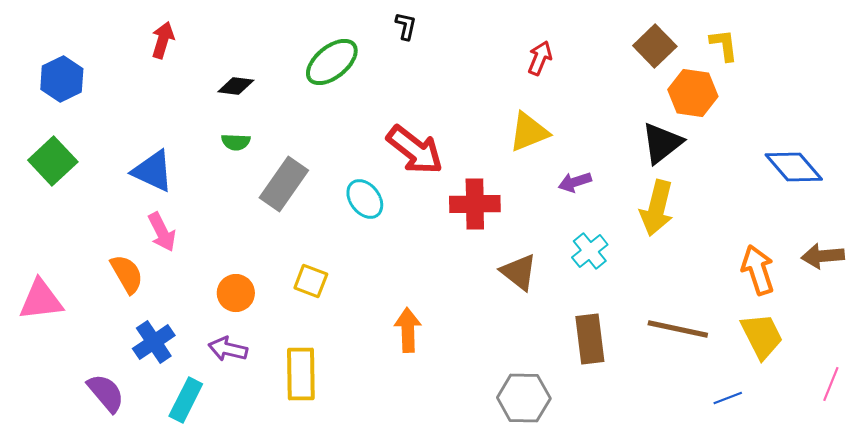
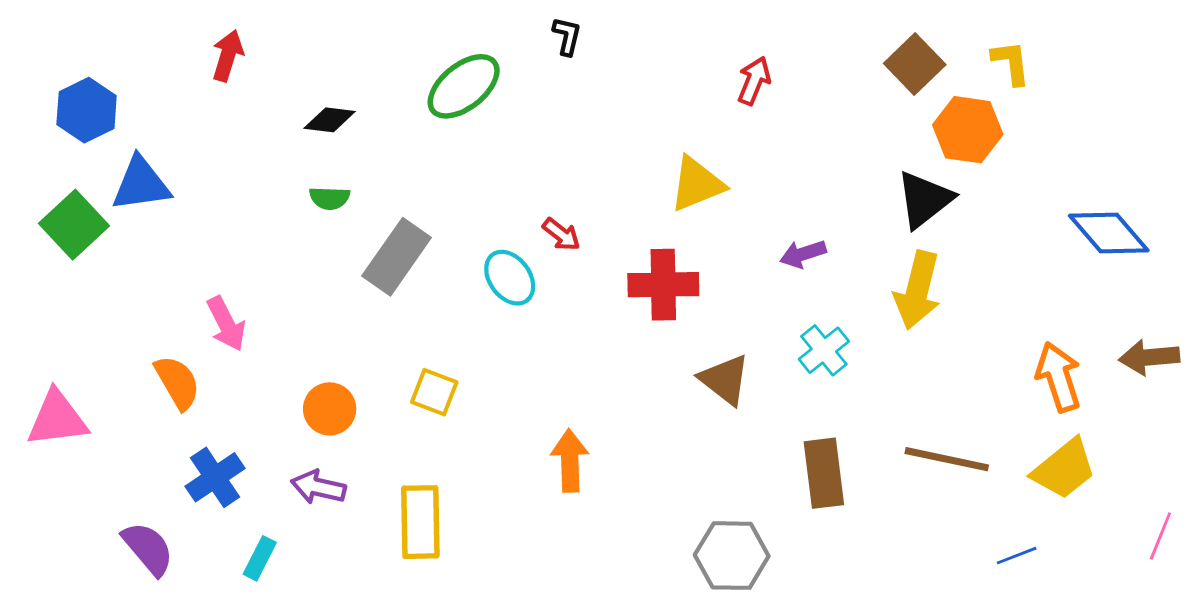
yellow triangle: (529, 132) -> (697, 184), moved
red arrow: (415, 150) -> (561, 234), moved, size x0.5
blue triangle: (153, 171) -> (141, 184), moved, turned -33
yellow trapezoid: (762, 336) -> (1064, 469), turned 78
cyan rectangle: (186, 400) -> (260, 558), size x0.7

